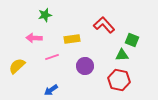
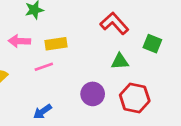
yellow rectangle: (72, 39) -> (56, 44), moved
green triangle: (122, 55) -> (120, 61), moved
purple circle: (85, 66) -> (93, 94), moved

